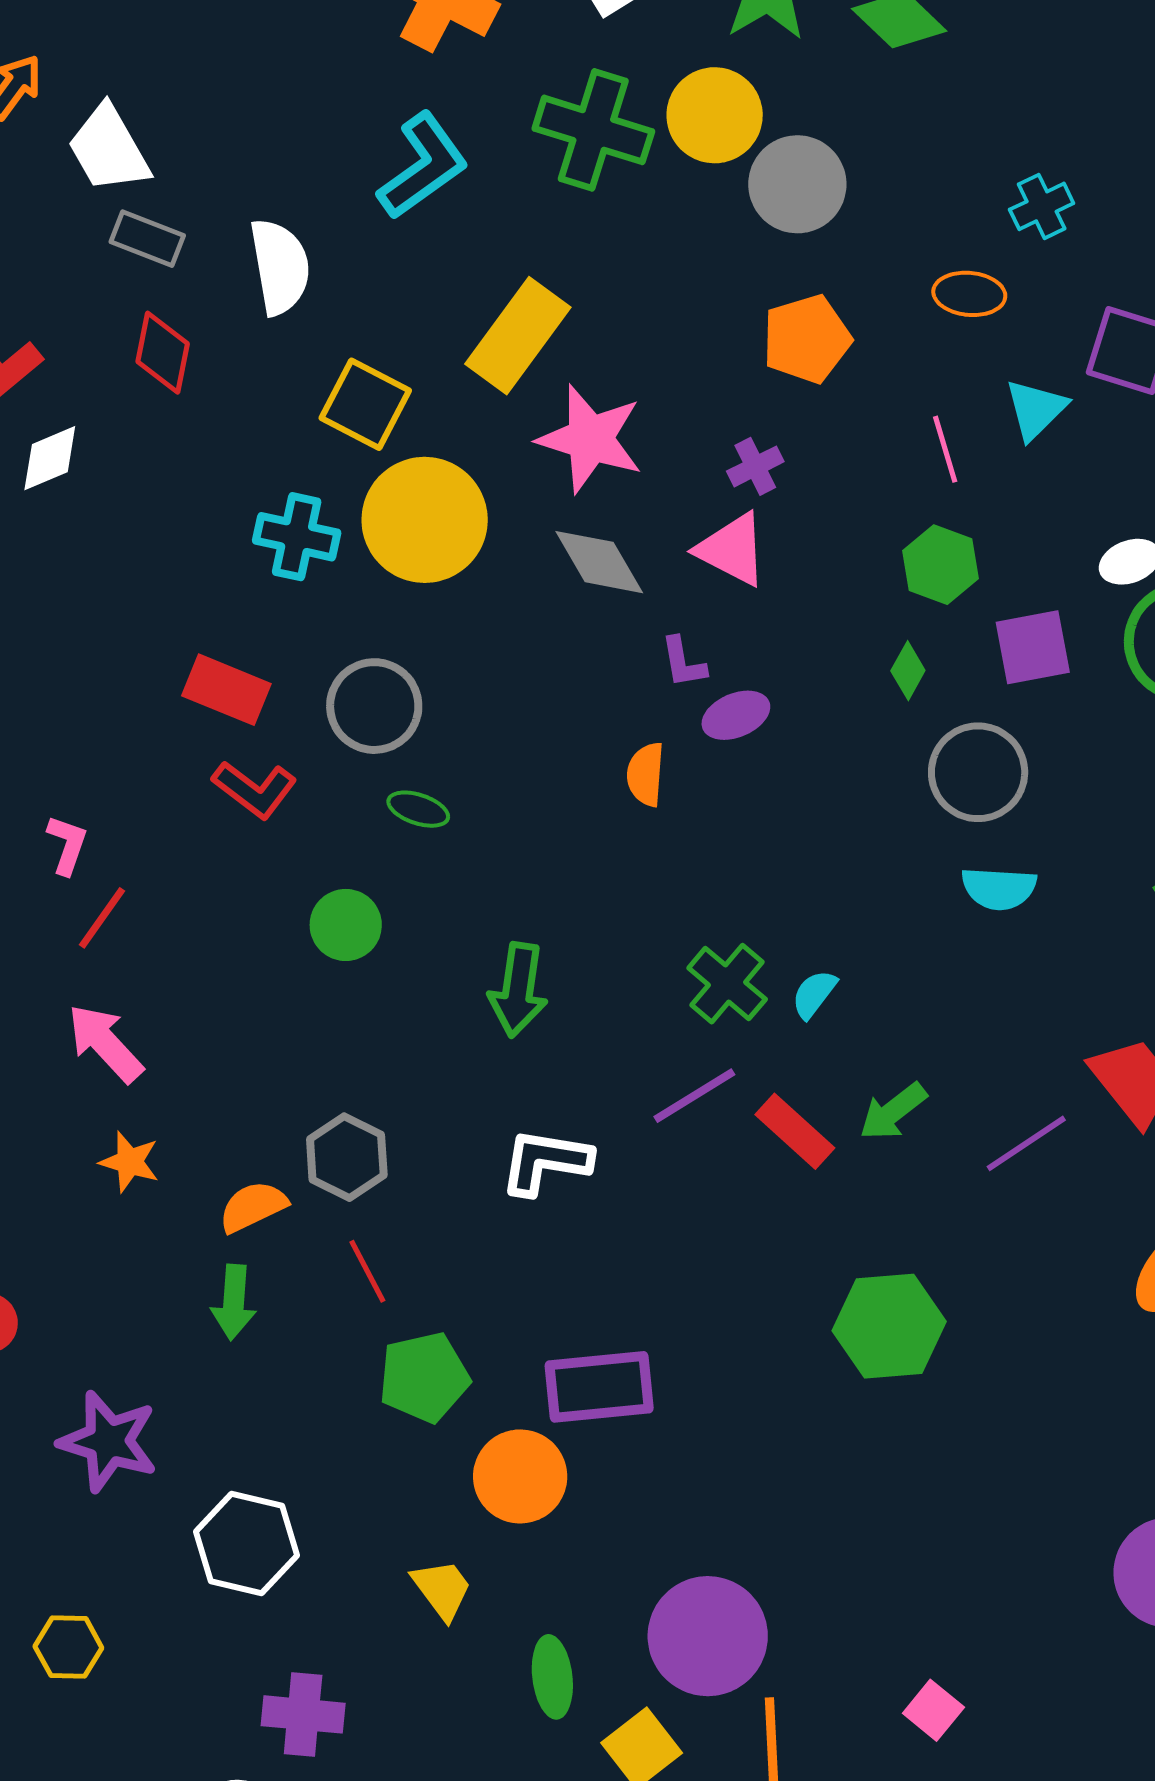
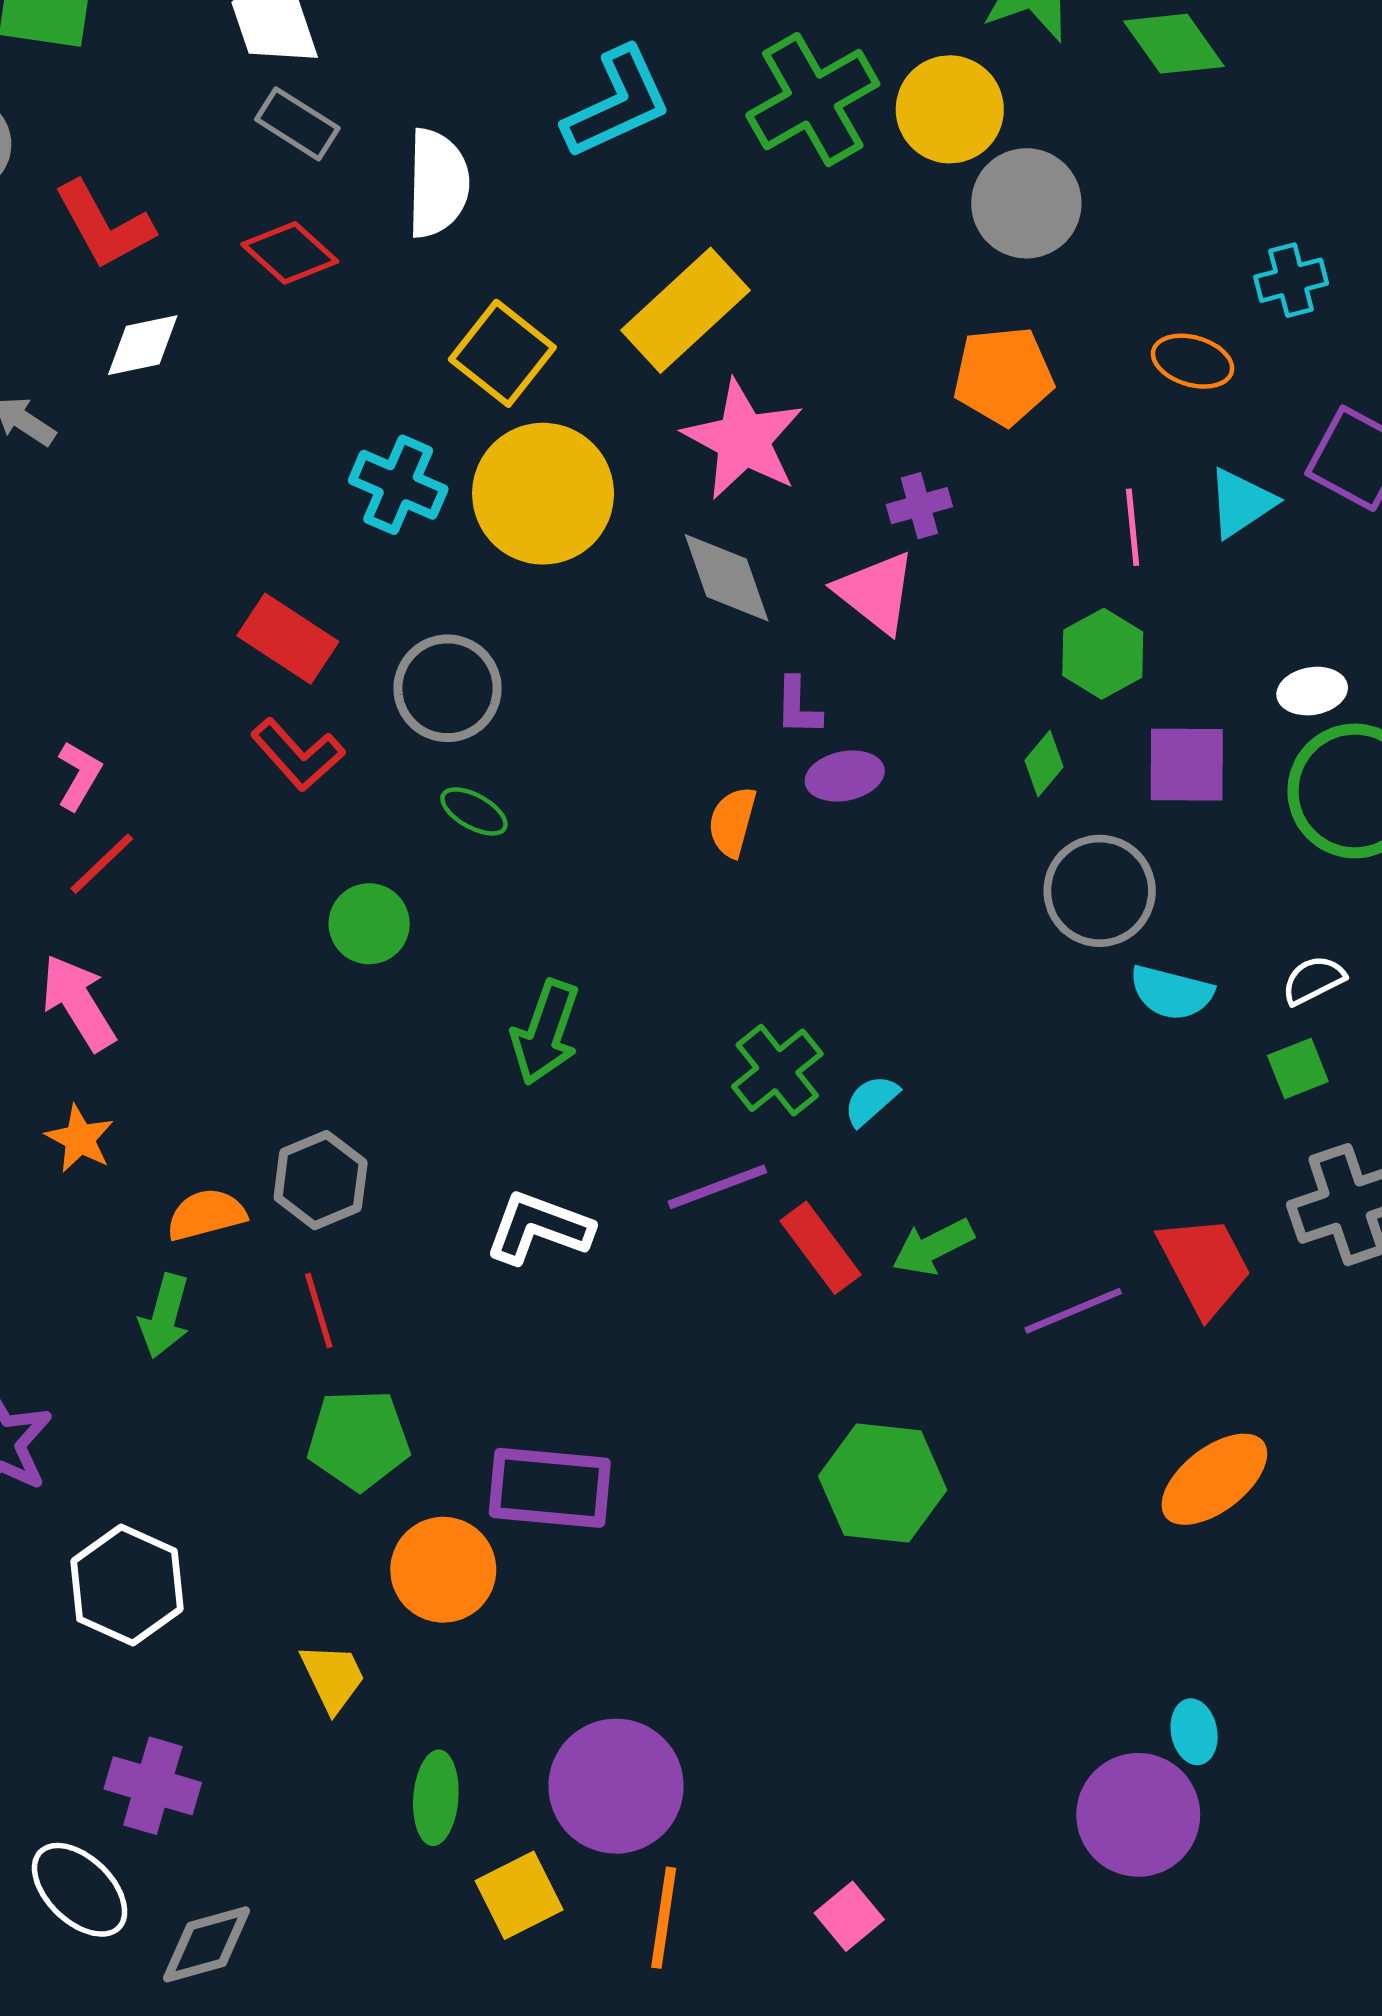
green cross: (593, 130) -> (813, 100), turned 32
red diamond: (163, 353) -> (290, 253), turned -70
cyan semicircle: (999, 888) -> (1171, 993), moved

